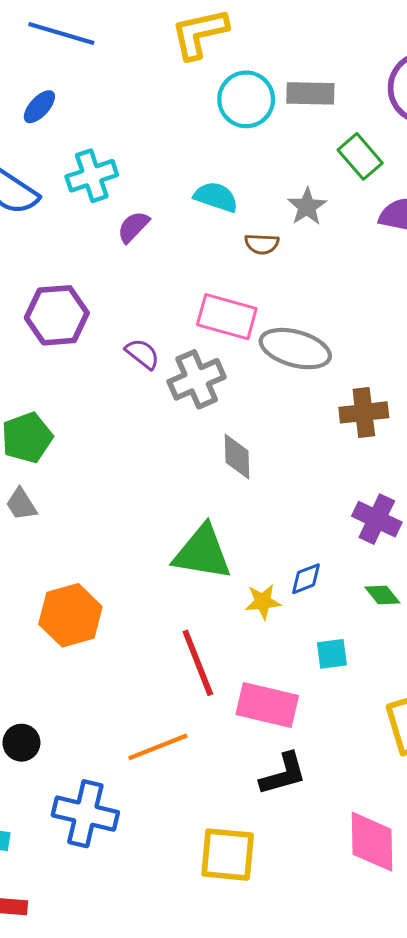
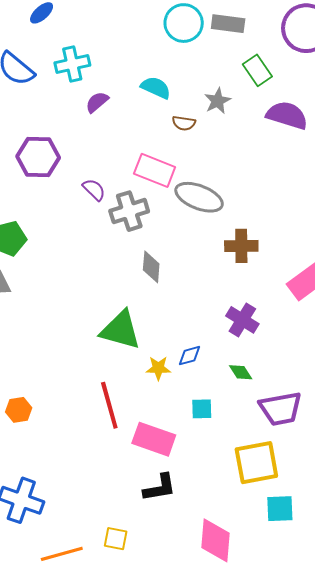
orange hexagon: (70, 615) -> (19, 410), moved, size x0.6
orange line: (158, 747) -> (62, 554), moved
yellow square: (228, 855) -> (116, 539), size x0.6

